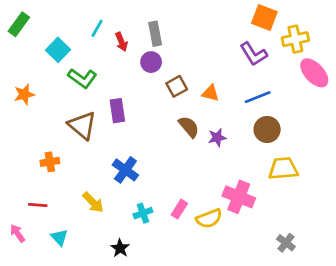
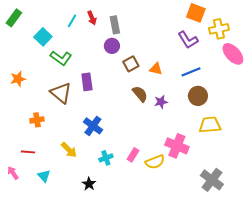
red arrow: (121, 42) -> (92, 18), moved
orange star: (24, 94) -> (18, 79), moved
gray cross: (286, 243) -> (212, 180), size x1.6

